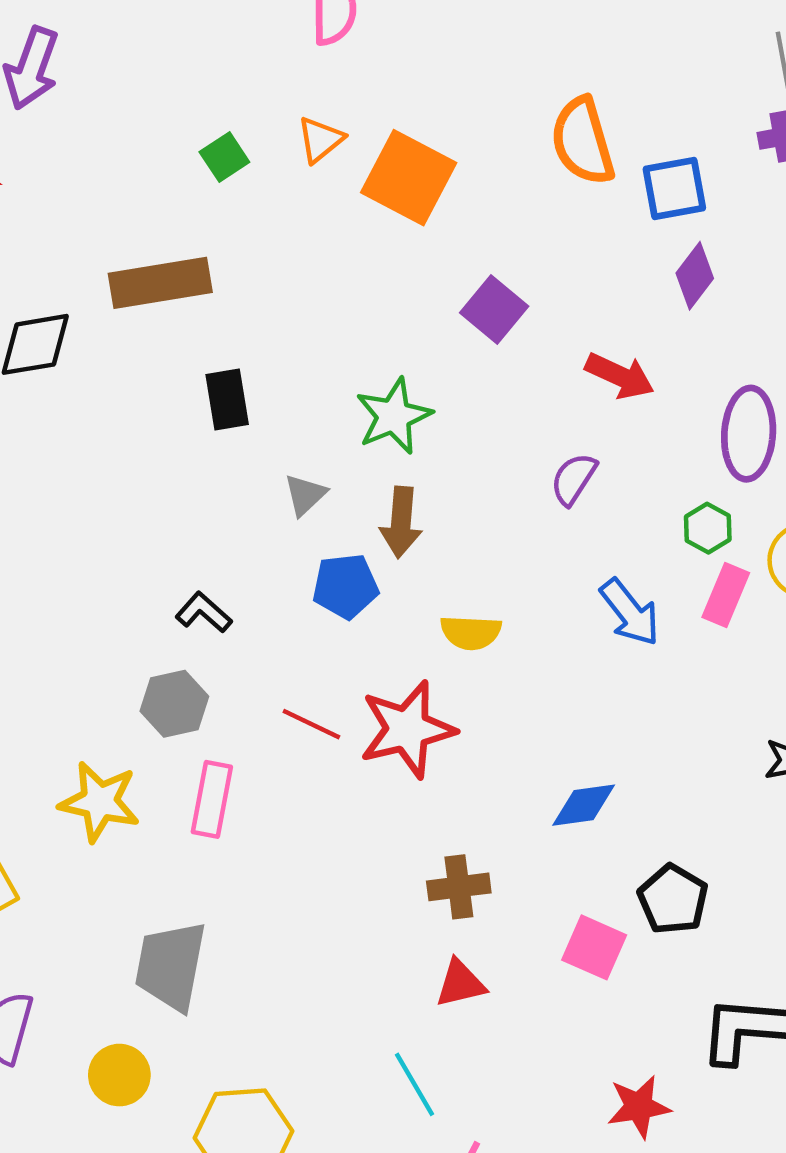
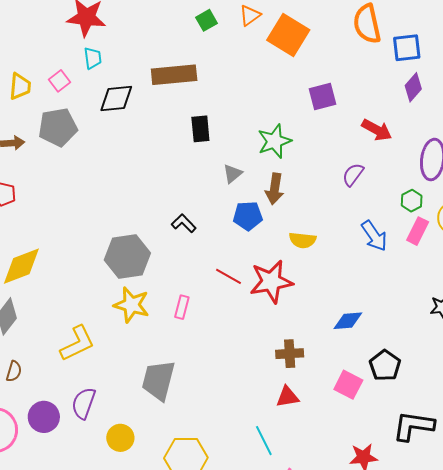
purple square: (494, 310) -> (322, 96), turned 32
gray hexagon: (174, 704) -> (127, 256), moved, size x1.5
pink rectangle: (212, 799) -> (182, 307), size x0.7
yellow circle: (119, 1075) -> (120, 438), moved

